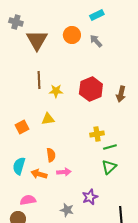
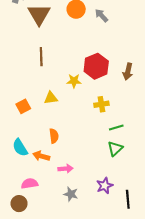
yellow star: (56, 91) -> (74, 81), moved
yellow cross: (97, 134) -> (101, 104), moved
cyan semicircle: (19, 166) -> (20, 148), turned -48
pink arrow: (64, 172) -> (66, 169), moved
purple star: (90, 197) -> (105, 186), moved

